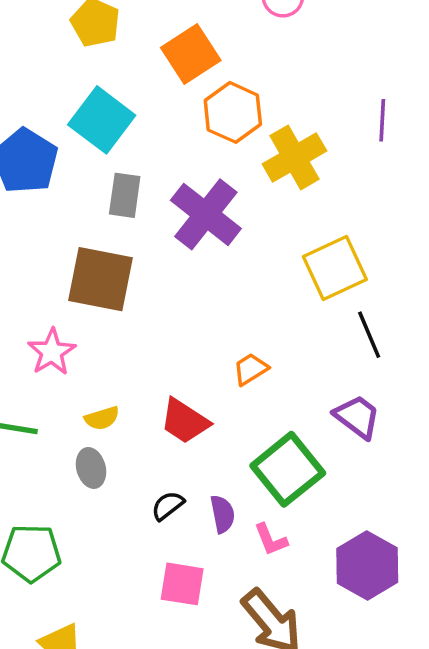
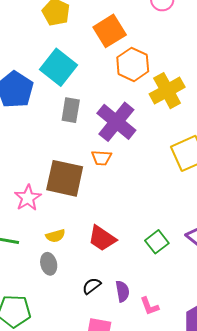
brown square: (101, 279) -> (65, 178), moved
orange trapezoid: (251, 369) -> (102, 158), moved, turned -145
green square: (288, 469) -> (157, 242), moved, size x0.6

